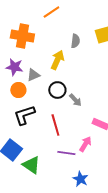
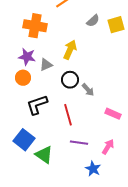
gray semicircle: (75, 41) -> (93, 21), moved, turned 40
orange circle: (18, 90) -> (23, 78), moved
pink arrow: (85, 144) -> (108, 147), moved

